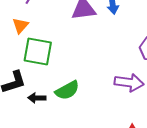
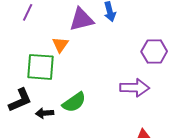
orange triangle: (20, 26) -> (60, 45), moved

